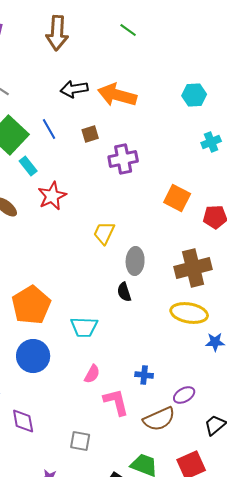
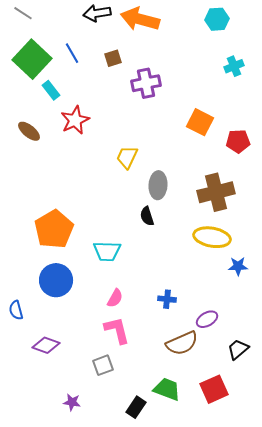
pink L-shape: (116, 402) -> (117, 330), moved
purple diamond: (23, 421) -> (46, 345), turned -60
gray square: (80, 441) -> (103, 365), turned -30

